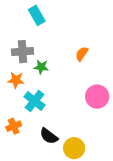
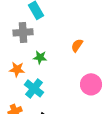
gray cross: (22, 52) -> (23, 32), moved

